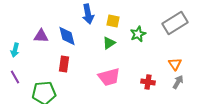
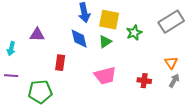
yellow square: (113, 21) -> (109, 20), size x1.5
blue diamond: (67, 36) -> (79, 39), moved
purple line: (15, 77) -> (11, 76), turned -56

